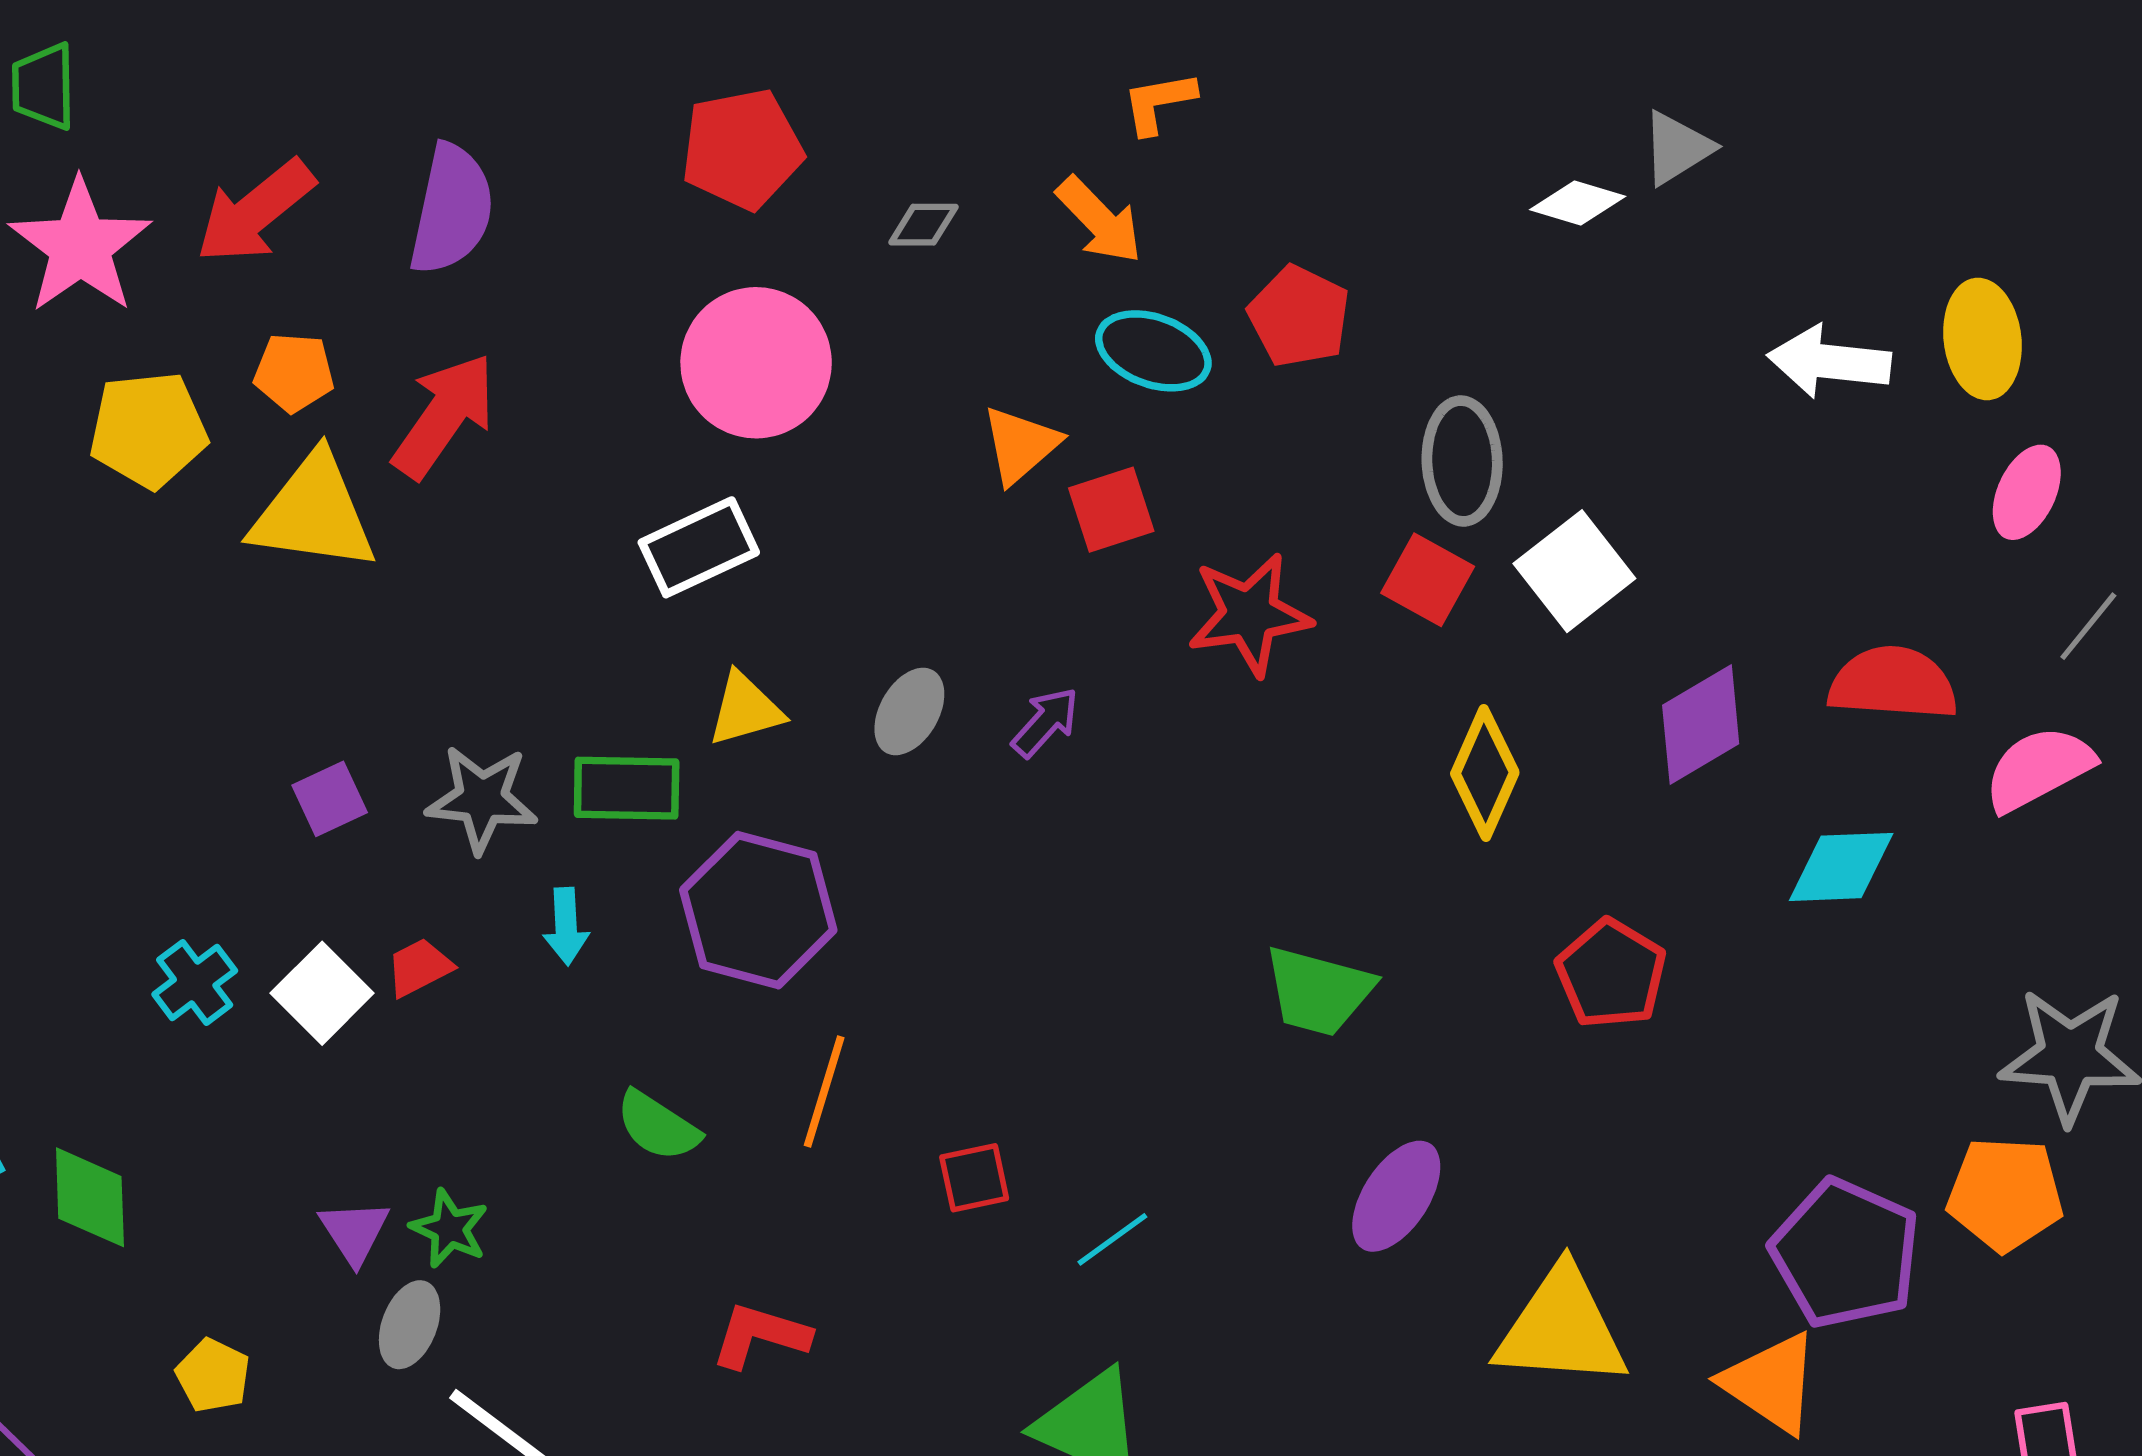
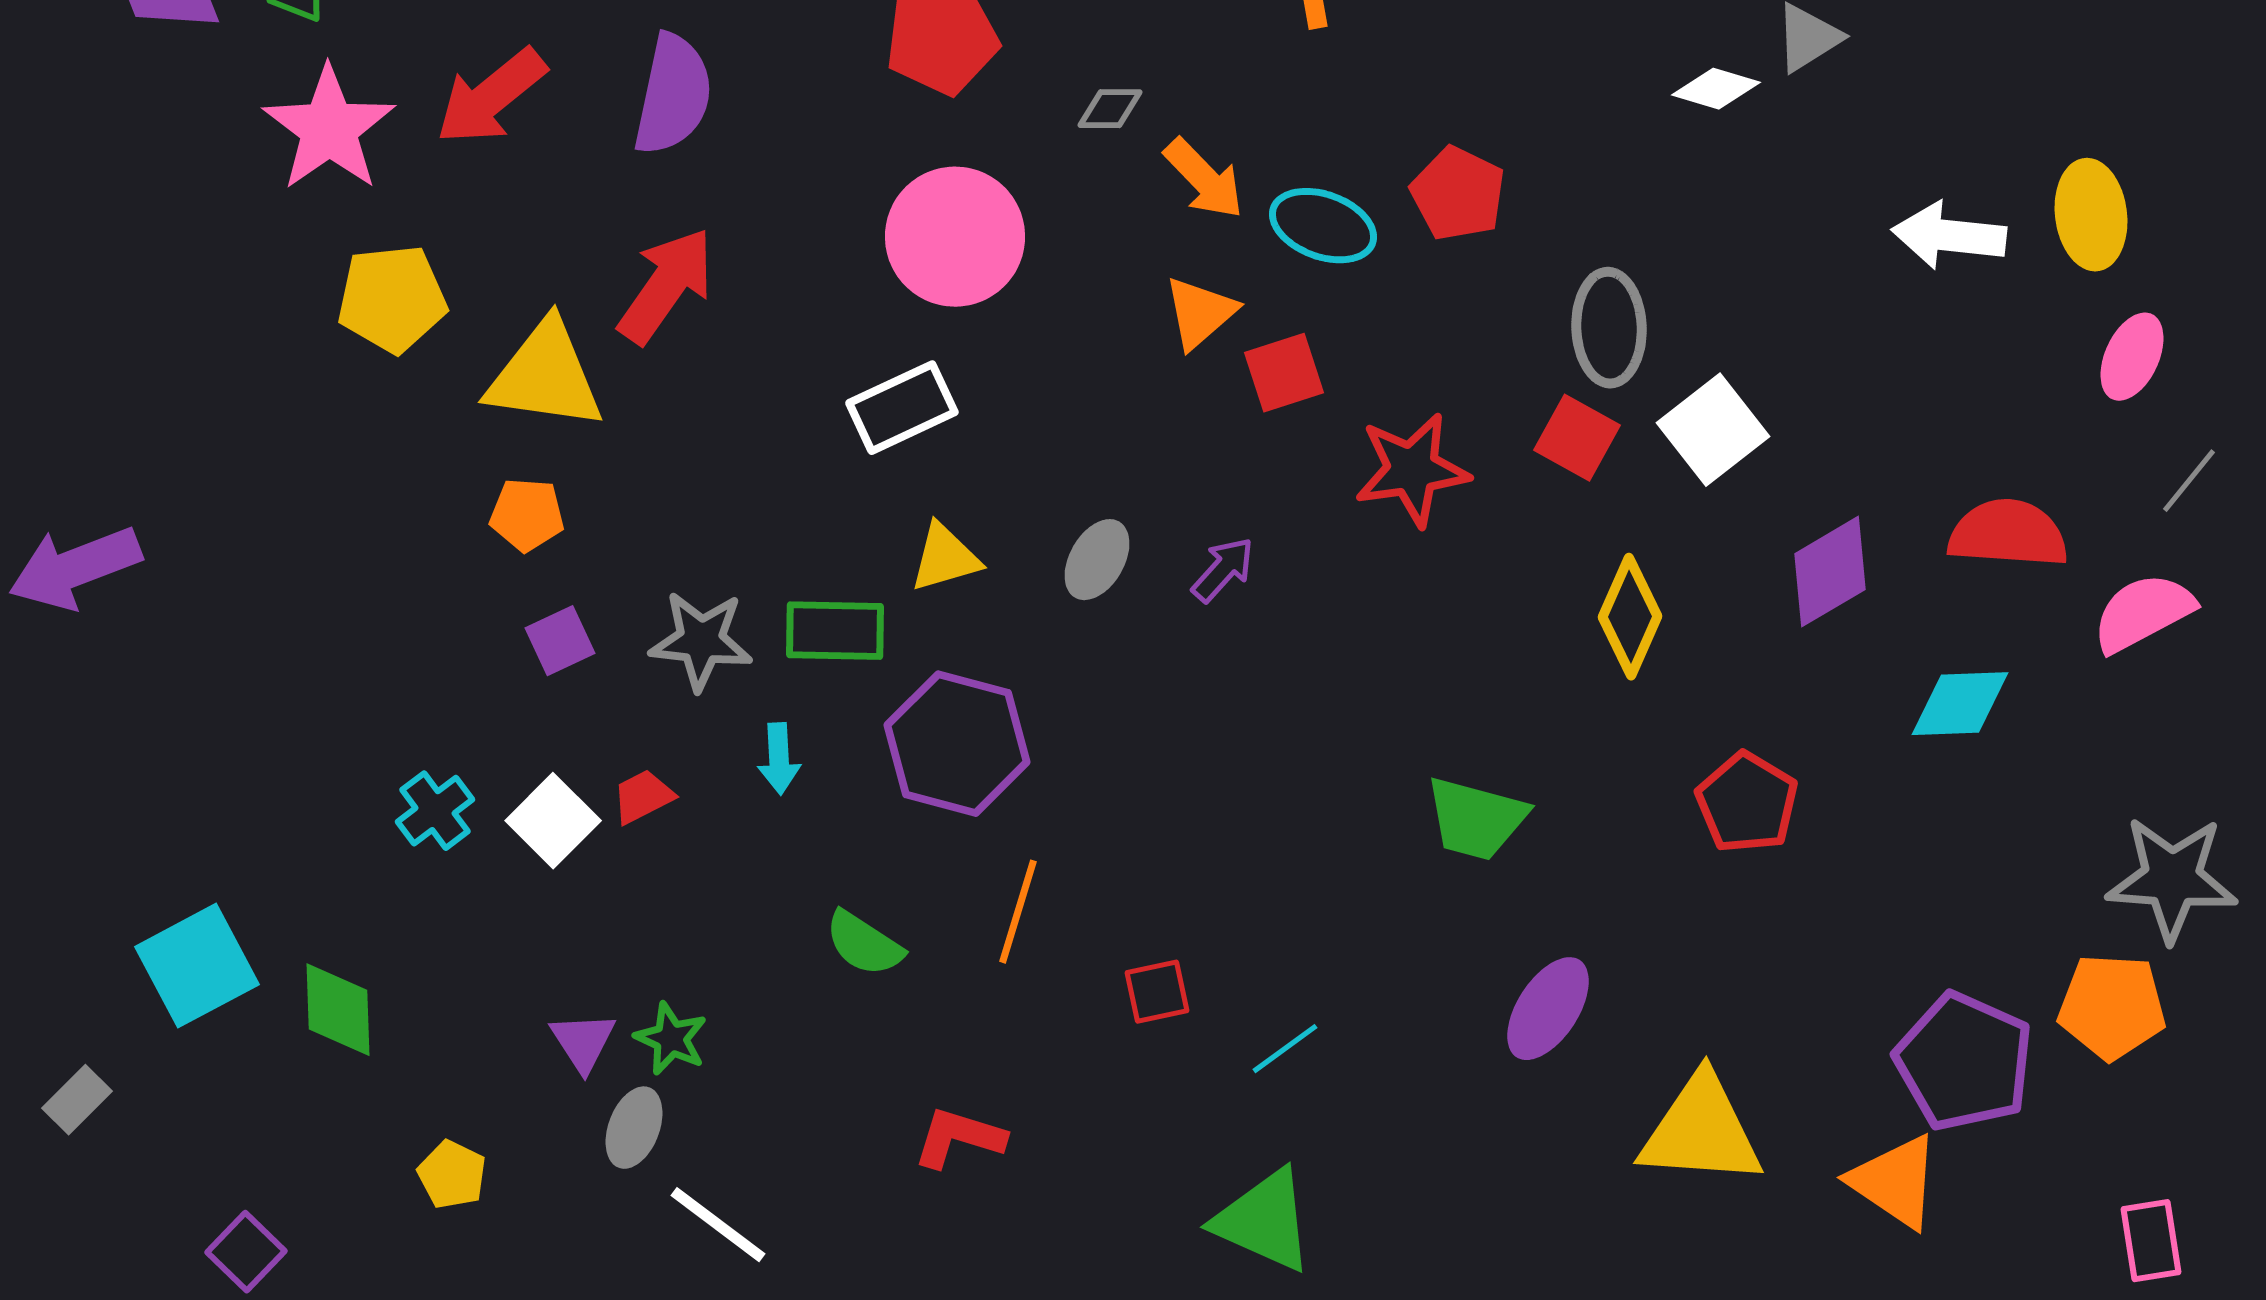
orange arrow: (1099, 220) -> (1204, 179), moved
orange pentagon: (294, 372) -> (527, 515), moved

